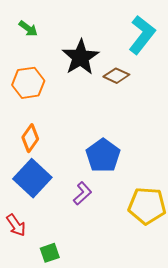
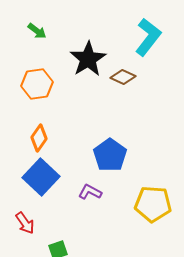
purple L-shape: (83, 193) -> (90, 192), turned -110

